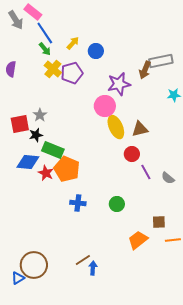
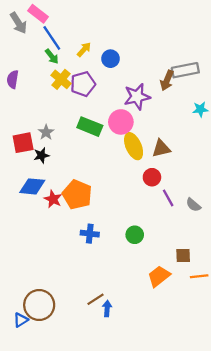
green rectangle: (53, 150) -> (90, 127), moved

